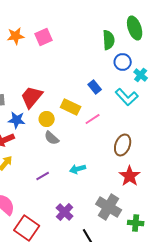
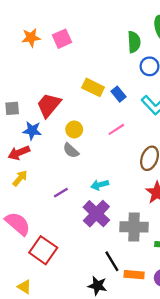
yellow rectangle: (71, 107) -> (93, 87), moved
yellow circle: (47, 119) -> (74, 129), moved
gray cross: (109, 207) -> (134, 227), turned -30
purple cross: (65, 212) -> (96, 214), moved, size x1.4

